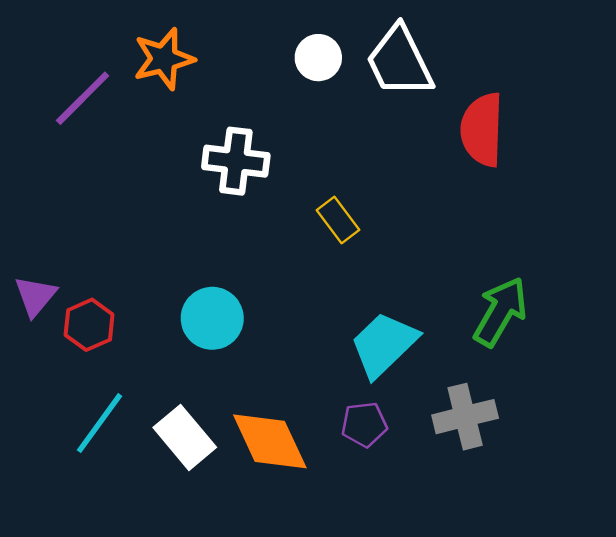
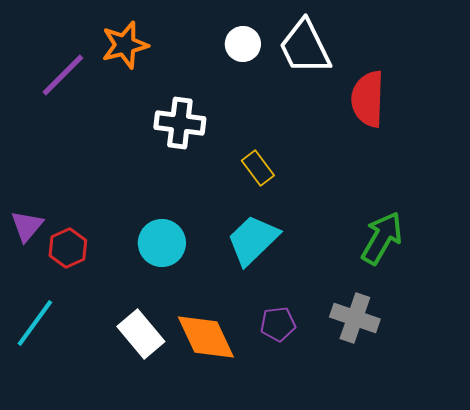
cyan trapezoid: (384, 344) -> (253, 240), moved
gray cross: (465, 417) -> (355, 318), turned 33
cyan line: (100, 423) -> (35, 323), moved

